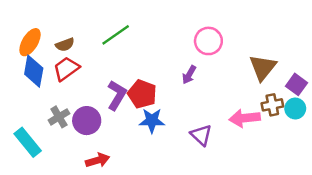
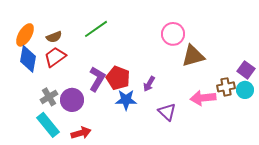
brown triangle: (263, 68) -> (193, 56), moved, turned 35
purple arrow: (189, 75) -> (149, 84), moved
cyan rectangle: (28, 142) -> (48, 125), moved

